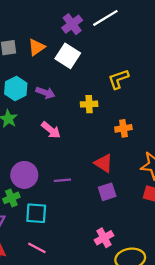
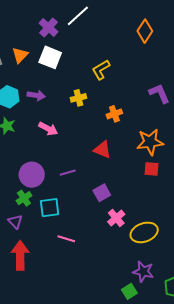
purple square: (107, 192) -> (102, 193), moved
pink line: (37, 248) -> (66, 239), moved

